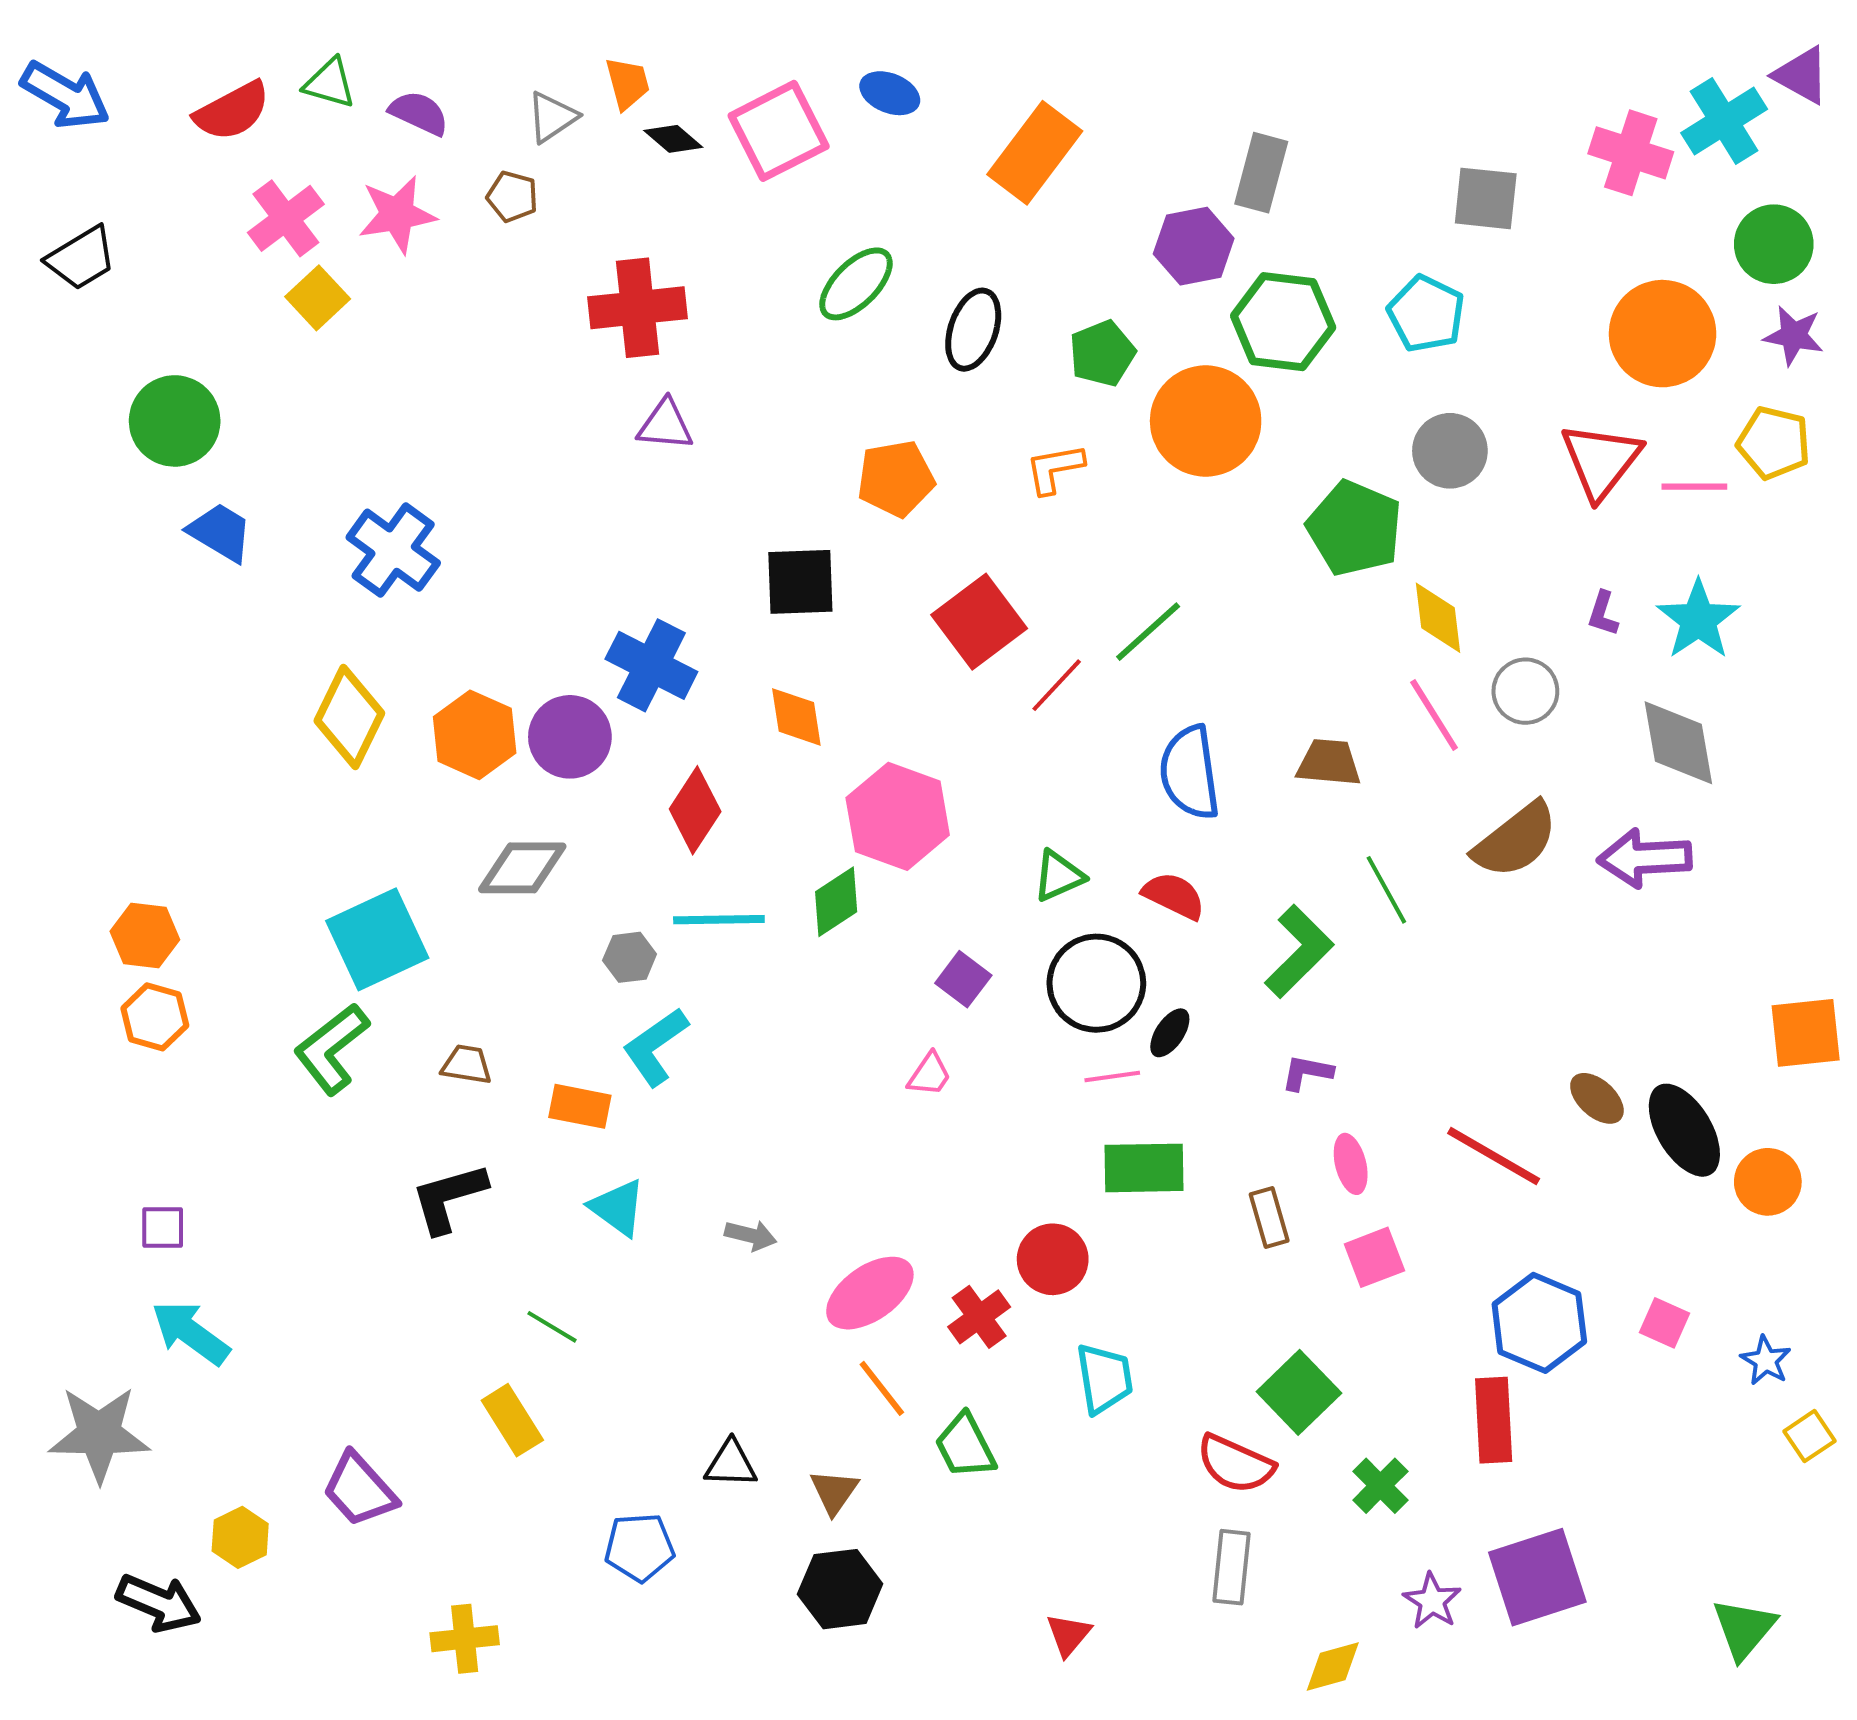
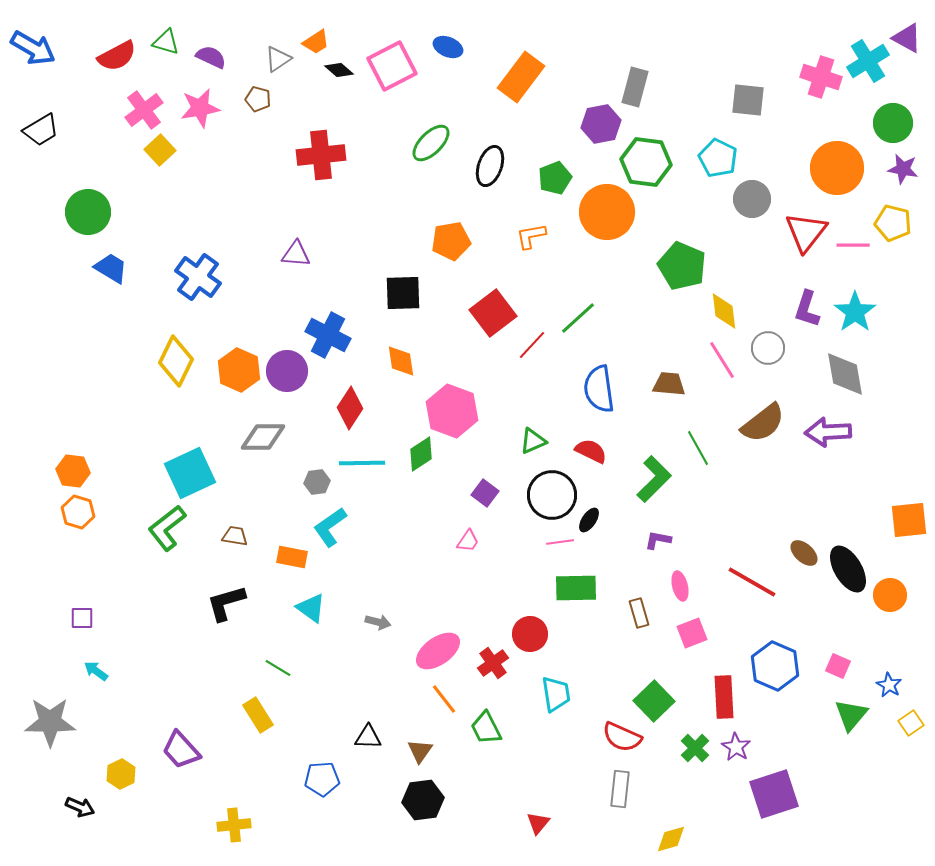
orange trapezoid: (628, 83) -> (316, 42), turned 72
purple triangle: (665, 425) -> (296, 254), moved
gray circle: (1450, 451) -> (752, 199), moved
purple L-shape: (1603, 614) -> (807, 309), size x1.6
cyan arrow: (191, 1333) -> (96, 671), size x0.6
red rectangle: (1494, 1420) -> (724, 697), moved
purple star: (1432, 1601) -> (736, 747), moved
black arrow: (159, 1603) -> (80, 807), size x0.7
green triangle: (1744, 1629) -> (851, 715), moved

